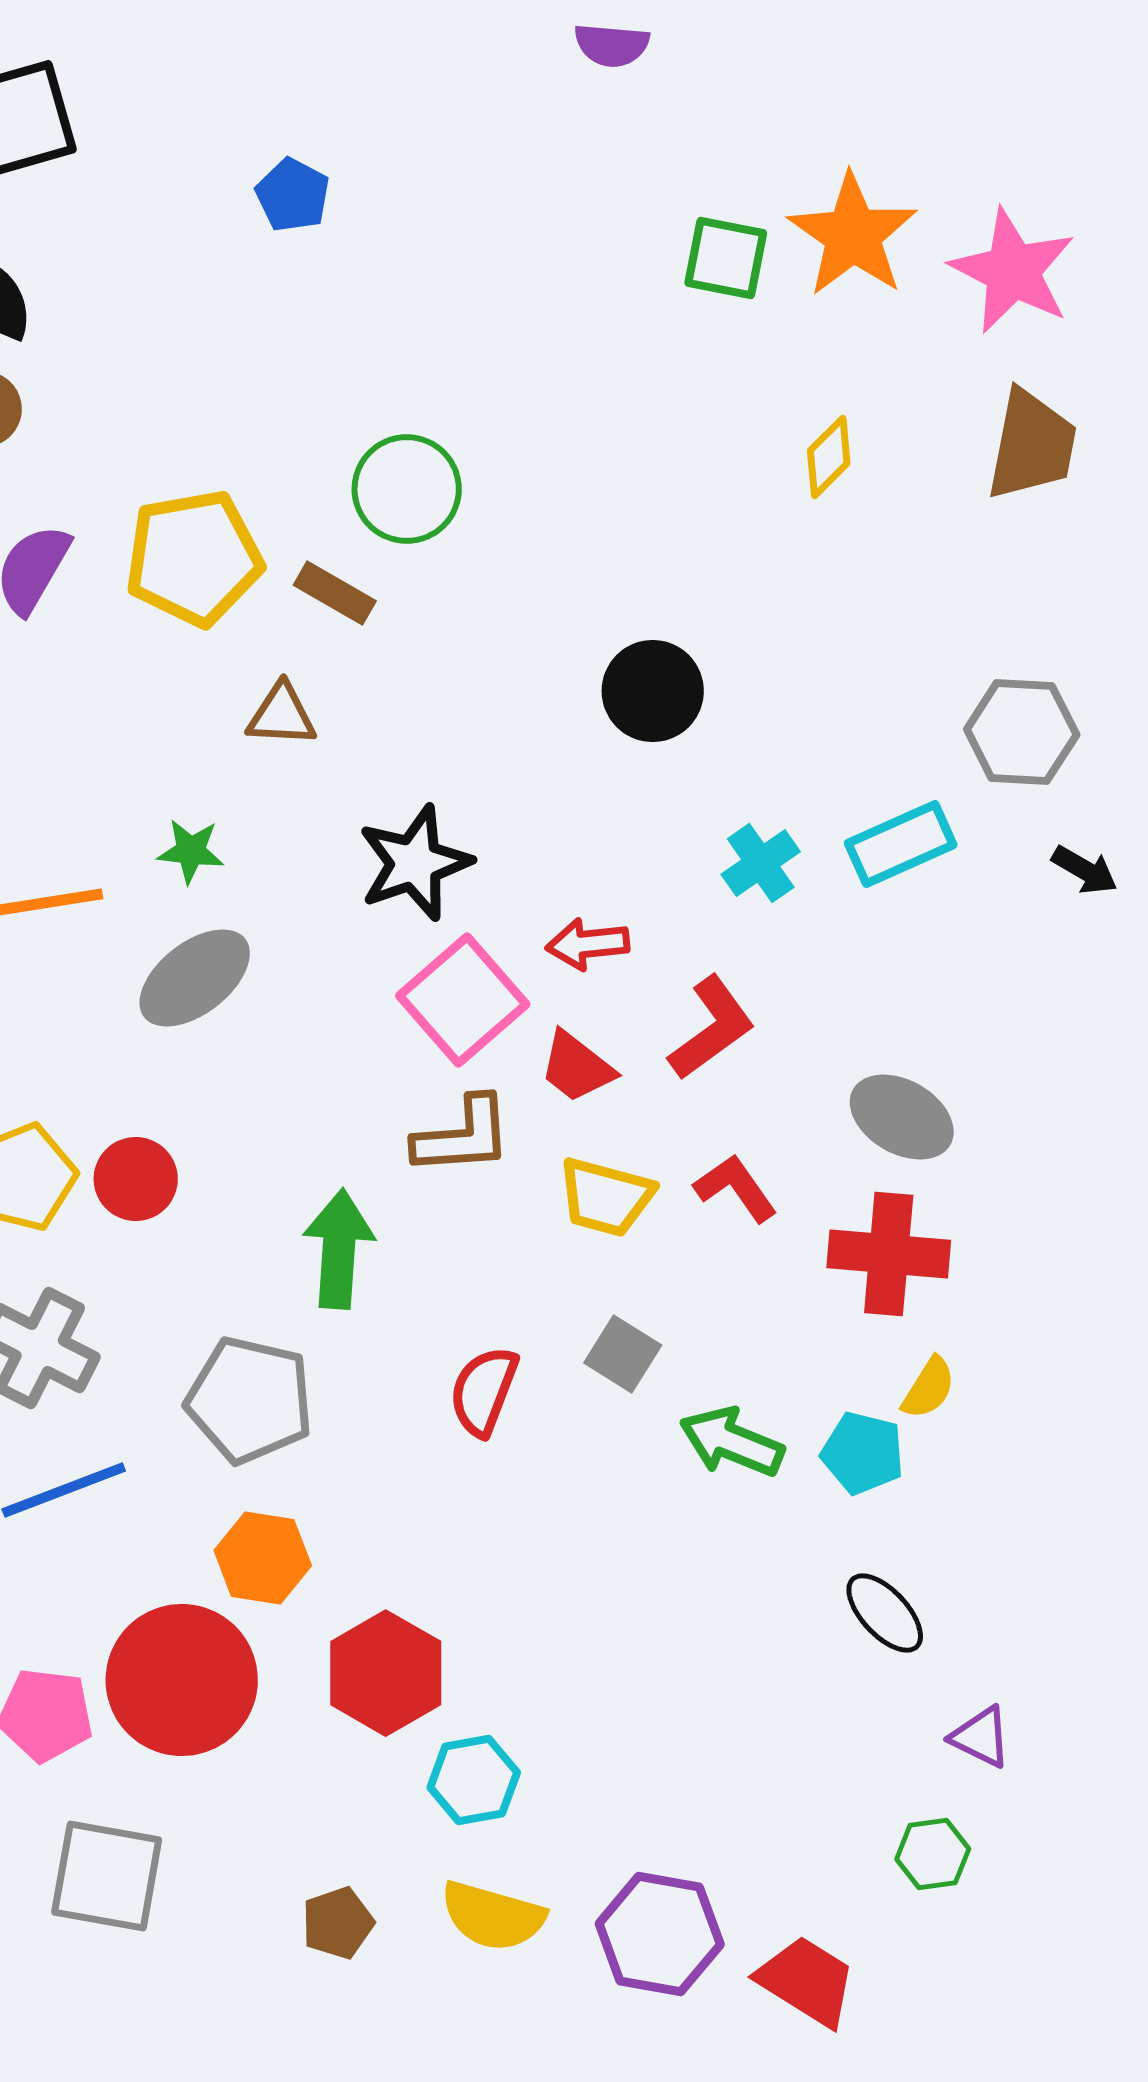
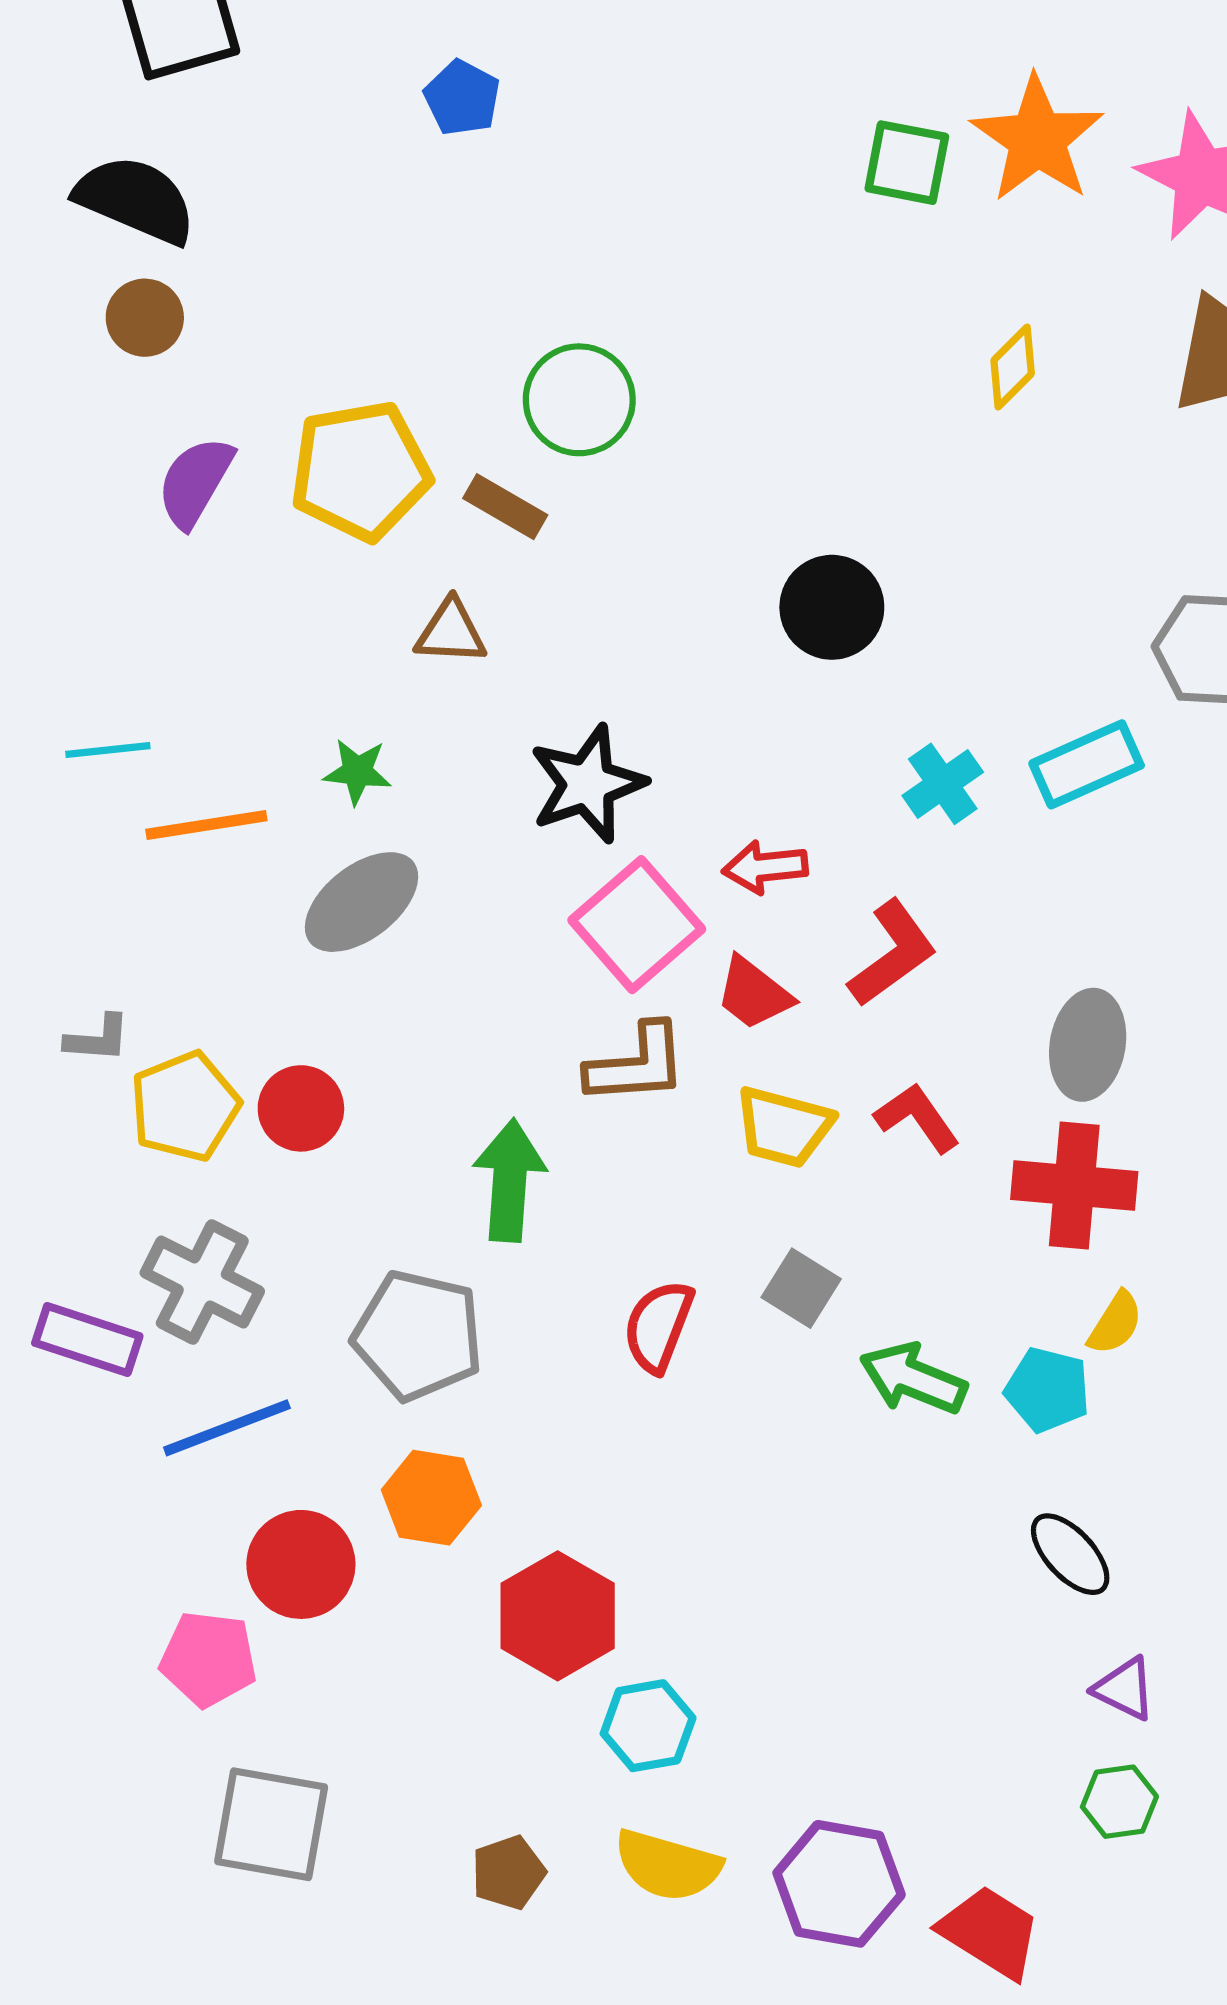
gray ellipse: (902, 1117) -> (1088, 1045), turned 70
red circle: (182, 1680) -> (301, 1564), moved, size x0.7
purple triangle: (981, 1737) -> (1125, 1689), moved

